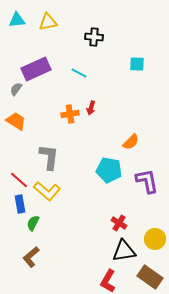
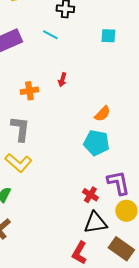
cyan line: (79, 73) -> (50, 35), moved
orange cross: (70, 114) -> (29, 91), moved
cyan pentagon: (109, 170) -> (96, 143), moved
purple L-shape: (147, 181) -> (118, 183), moved

